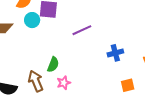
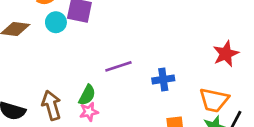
purple line: (82, 30) -> (118, 66), moved
green semicircle: (53, 65) -> (87, 95), moved

